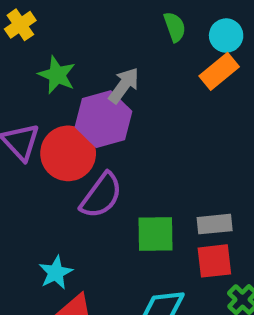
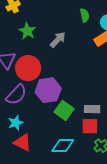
purple hexagon: (104, 119) -> (48, 90), moved
purple semicircle: (101, 195) -> (16, 95), moved
green square: (156, 234) -> (64, 110), turned 30

